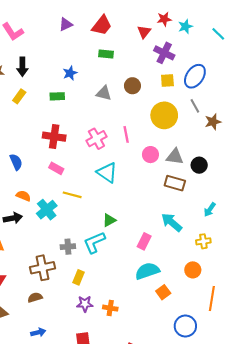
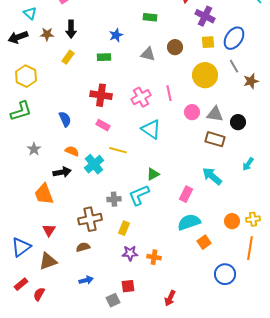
yellow cross: (203, 241) -> (253, 219), moved

